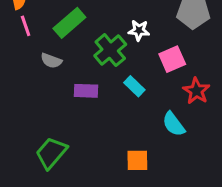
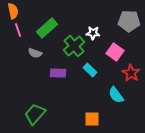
pink square: (172, 59) -> (115, 52), turned -30

